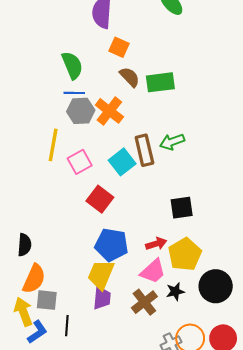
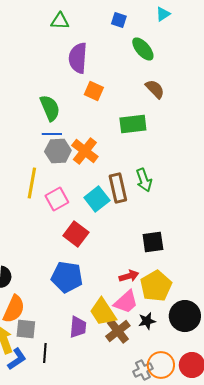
brown semicircle: (130, 77) -> (155, 89), moved
green arrow: (172, 142) -> (144, 180), turned -90
blue pentagon: (112, 245) -> (67, 277), moved
yellow trapezoid: (101, 275) -> (103, 312), moved, turned -56

